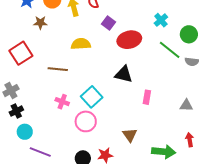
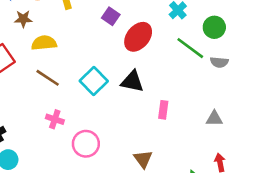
red ellipse: (129, 40) -> (138, 37), turned -35
yellow semicircle: (81, 44) -> (44, 43), moved
brown line: (58, 69) -> (48, 78), turned 30
cyan square: (92, 97) -> (94, 81), moved

